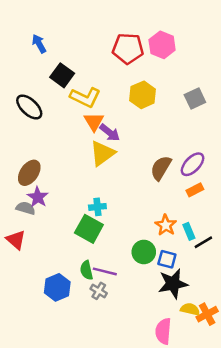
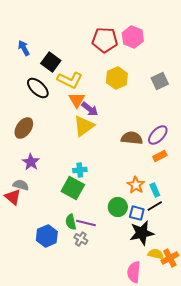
blue arrow: (39, 44) -> (24, 48), moved
black ellipse: (29, 107) -> (38, 88), moved
brown semicircle: (161, 168) -> (132, 138), turned 65
brown ellipse: (29, 173) -> (24, 128), moved
gray semicircle: (26, 208) -> (21, 185), moved
black line: (203, 242) -> (155, 206), moved

